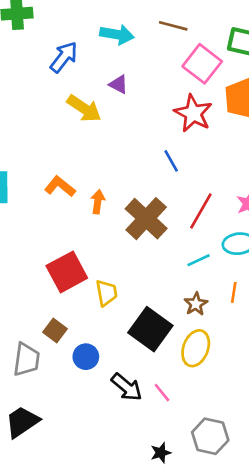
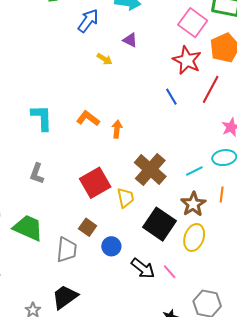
yellow arrow: (84, 108) -> (105, 59), size x0.6
red line: (201, 211) -> (211, 89), moved
brown cross: (146, 219) -> (150, 170), moved
brown star: (196, 304) -> (193, 204), size x1.4

